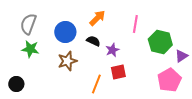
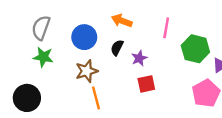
orange arrow: (97, 18) -> (122, 21), turned -114
black semicircle: (93, 41) -> (117, 48), turned -88
black circle: (16, 84) -> (27, 98), size x1.5
orange line: (96, 84) -> (96, 98), moved, turned -36

